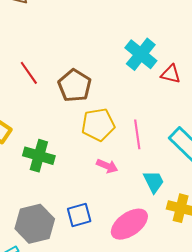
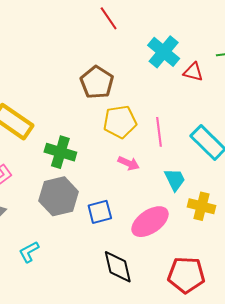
red line: (29, 73) -> (109, 18), moved
gray hexagon: (35, 224) -> (59, 196), moved

